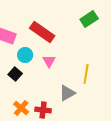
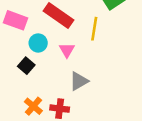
yellow line: (86, 74) -> (94, 29), moved
gray triangle: (67, 93) -> (79, 81), moved

